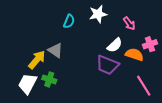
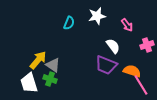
white semicircle: (115, 45) -> (113, 46), turned -84
gray triangle: (56, 50) -> (53, 65), moved
orange semicircle: (134, 55) -> (132, 71), moved
white trapezoid: (27, 84) -> (29, 83), turned -45

